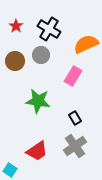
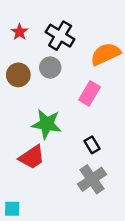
red trapezoid: (37, 151) -> (32, 157), moved
cyan square: (10, 170) -> (12, 209), turned -32

